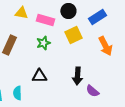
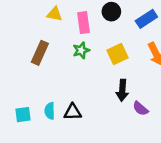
pink rectangle: (45, 20) -> (84, 23), turned 66
yellow square: (73, 35) -> (117, 54), moved
black triangle: (39, 76) -> (73, 112), moved

